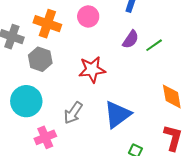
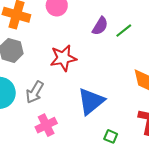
gray arrow: (73, 113) -> (35, 92), moved
pink cross: (45, 137) -> (46, 125), moved

